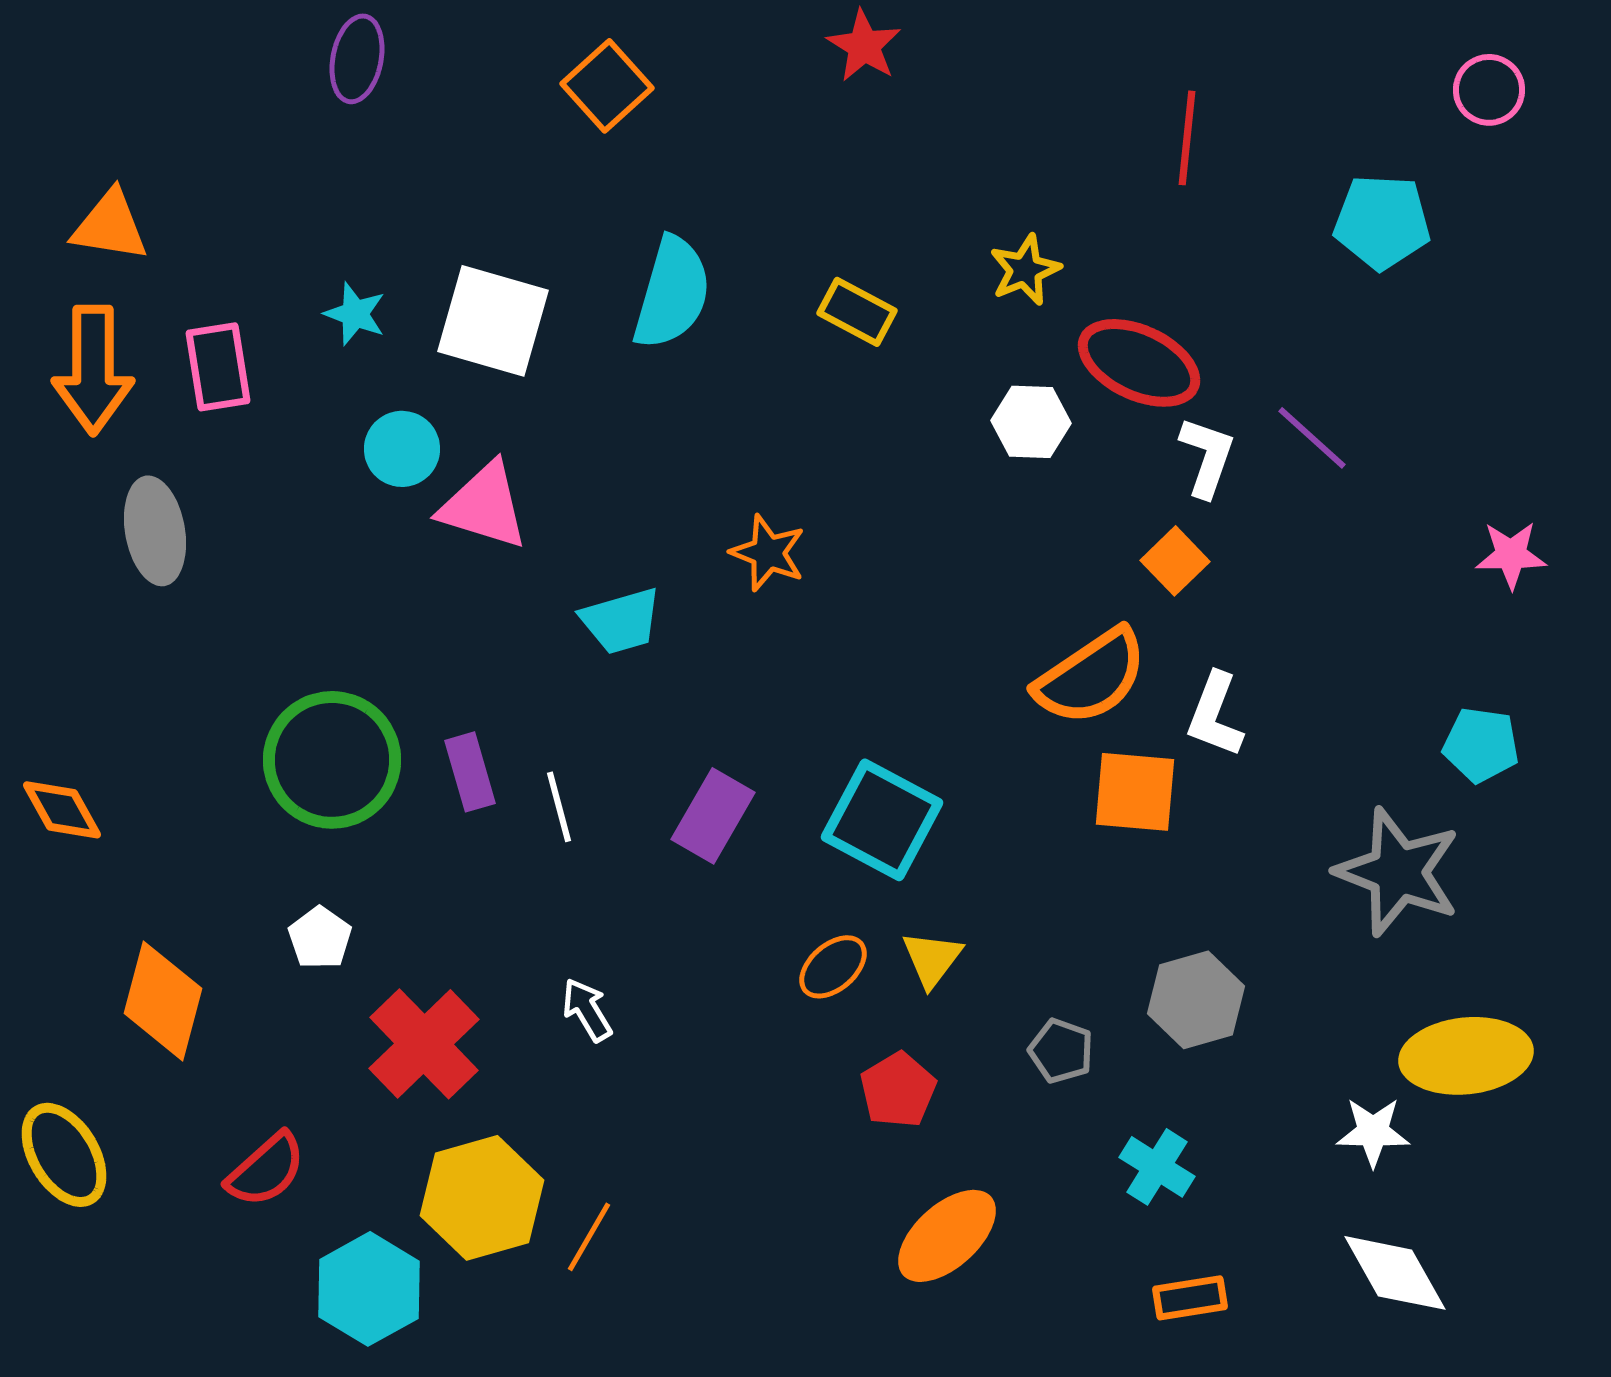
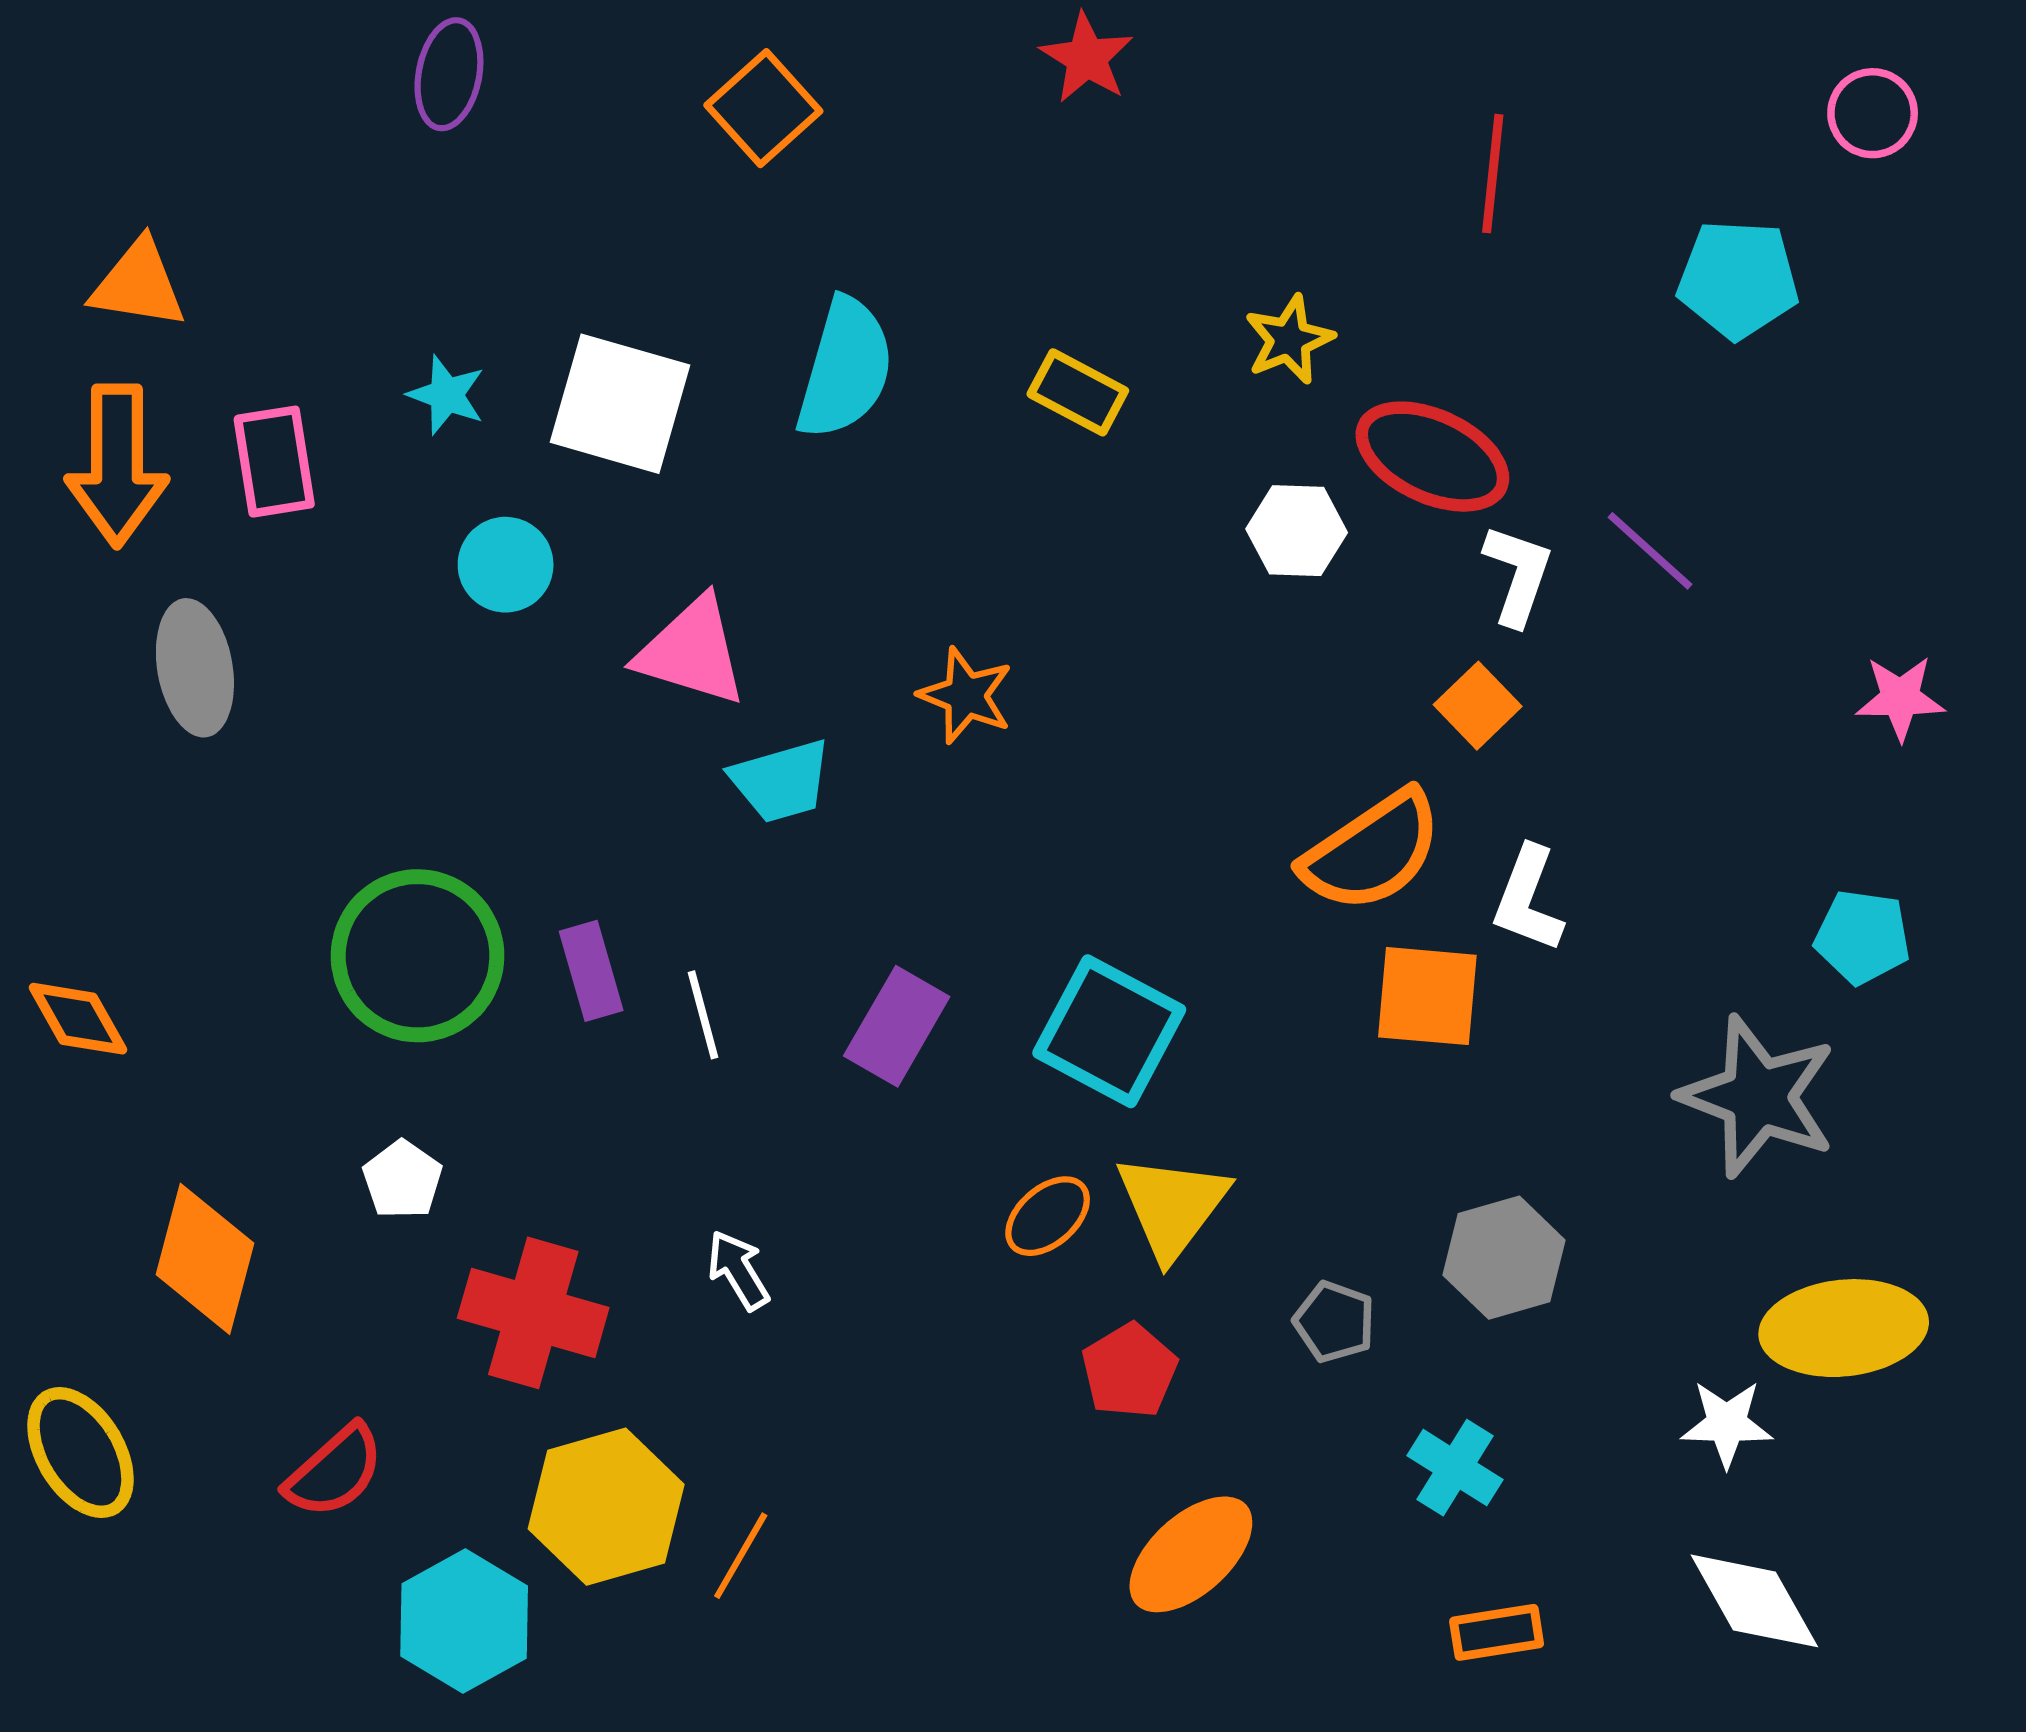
pink triangle: (484, 506) -> (692, 651), moved
yellow triangle: (932, 959) -> (1172, 1206), size x1.5
red cross: (424, 1044) -> (533, 1313), turned -30

